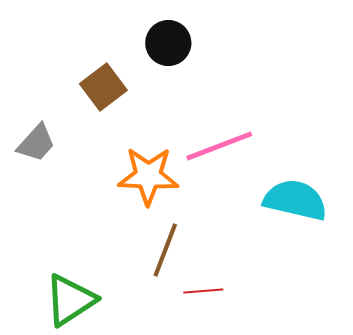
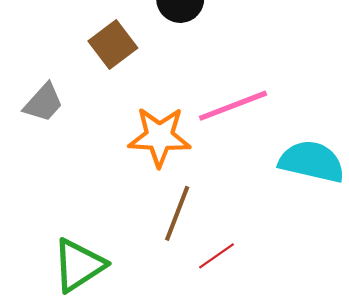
red line: (203, 291) -> (216, 256), turned -30

